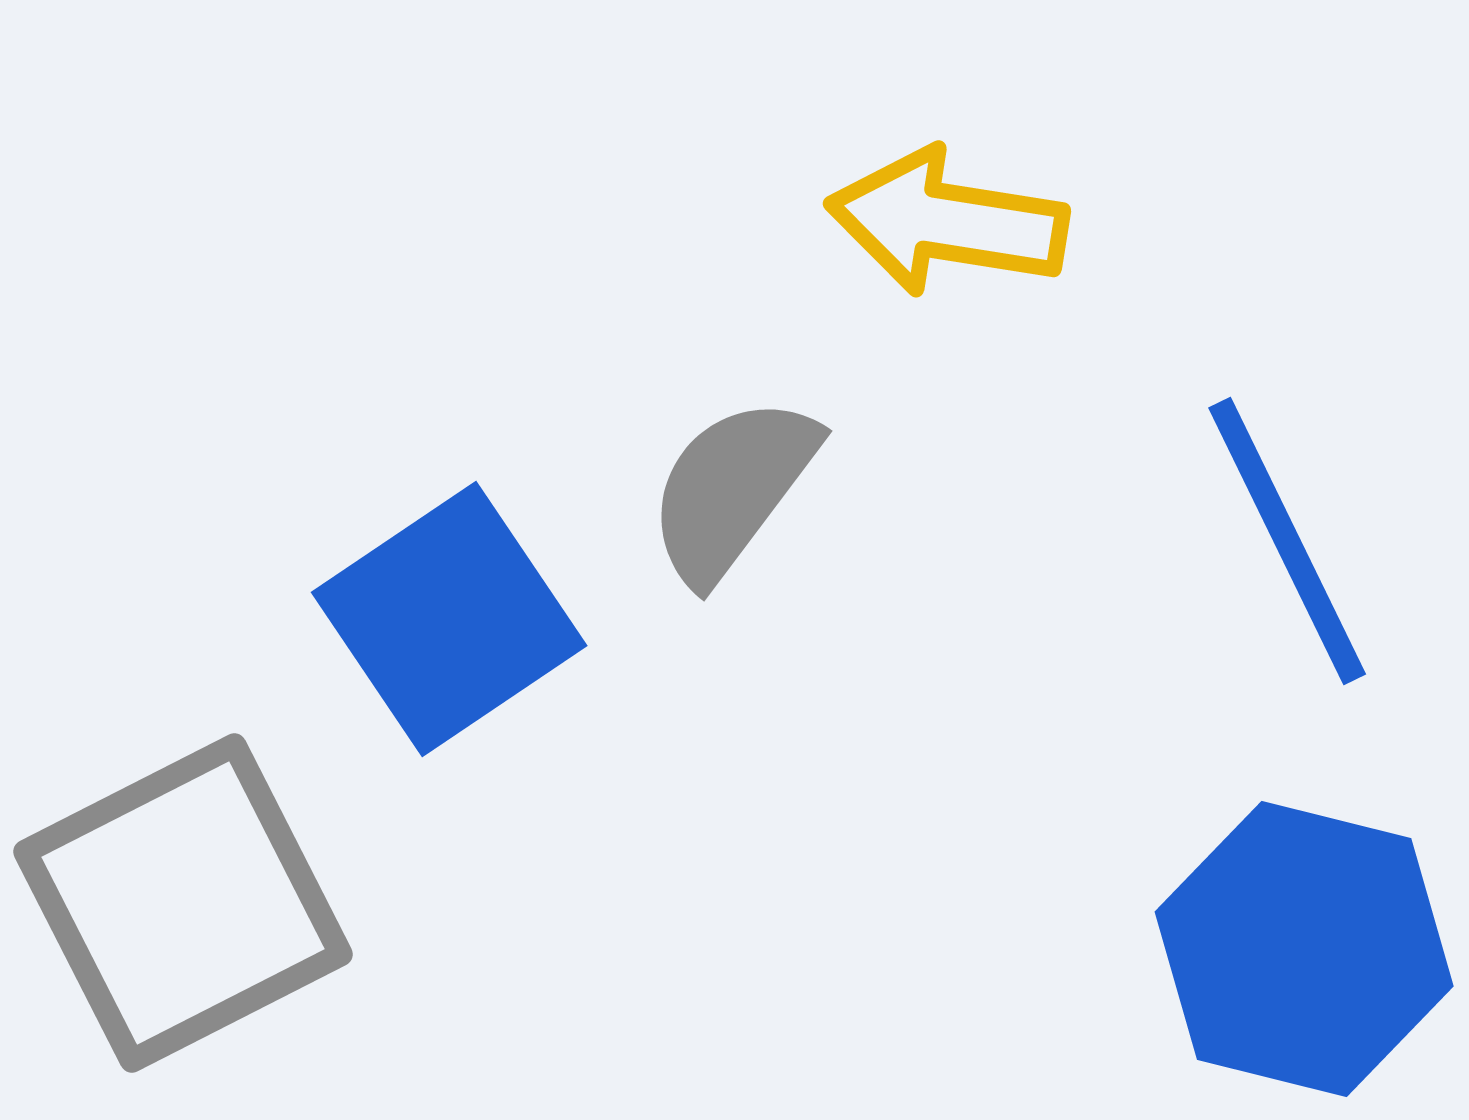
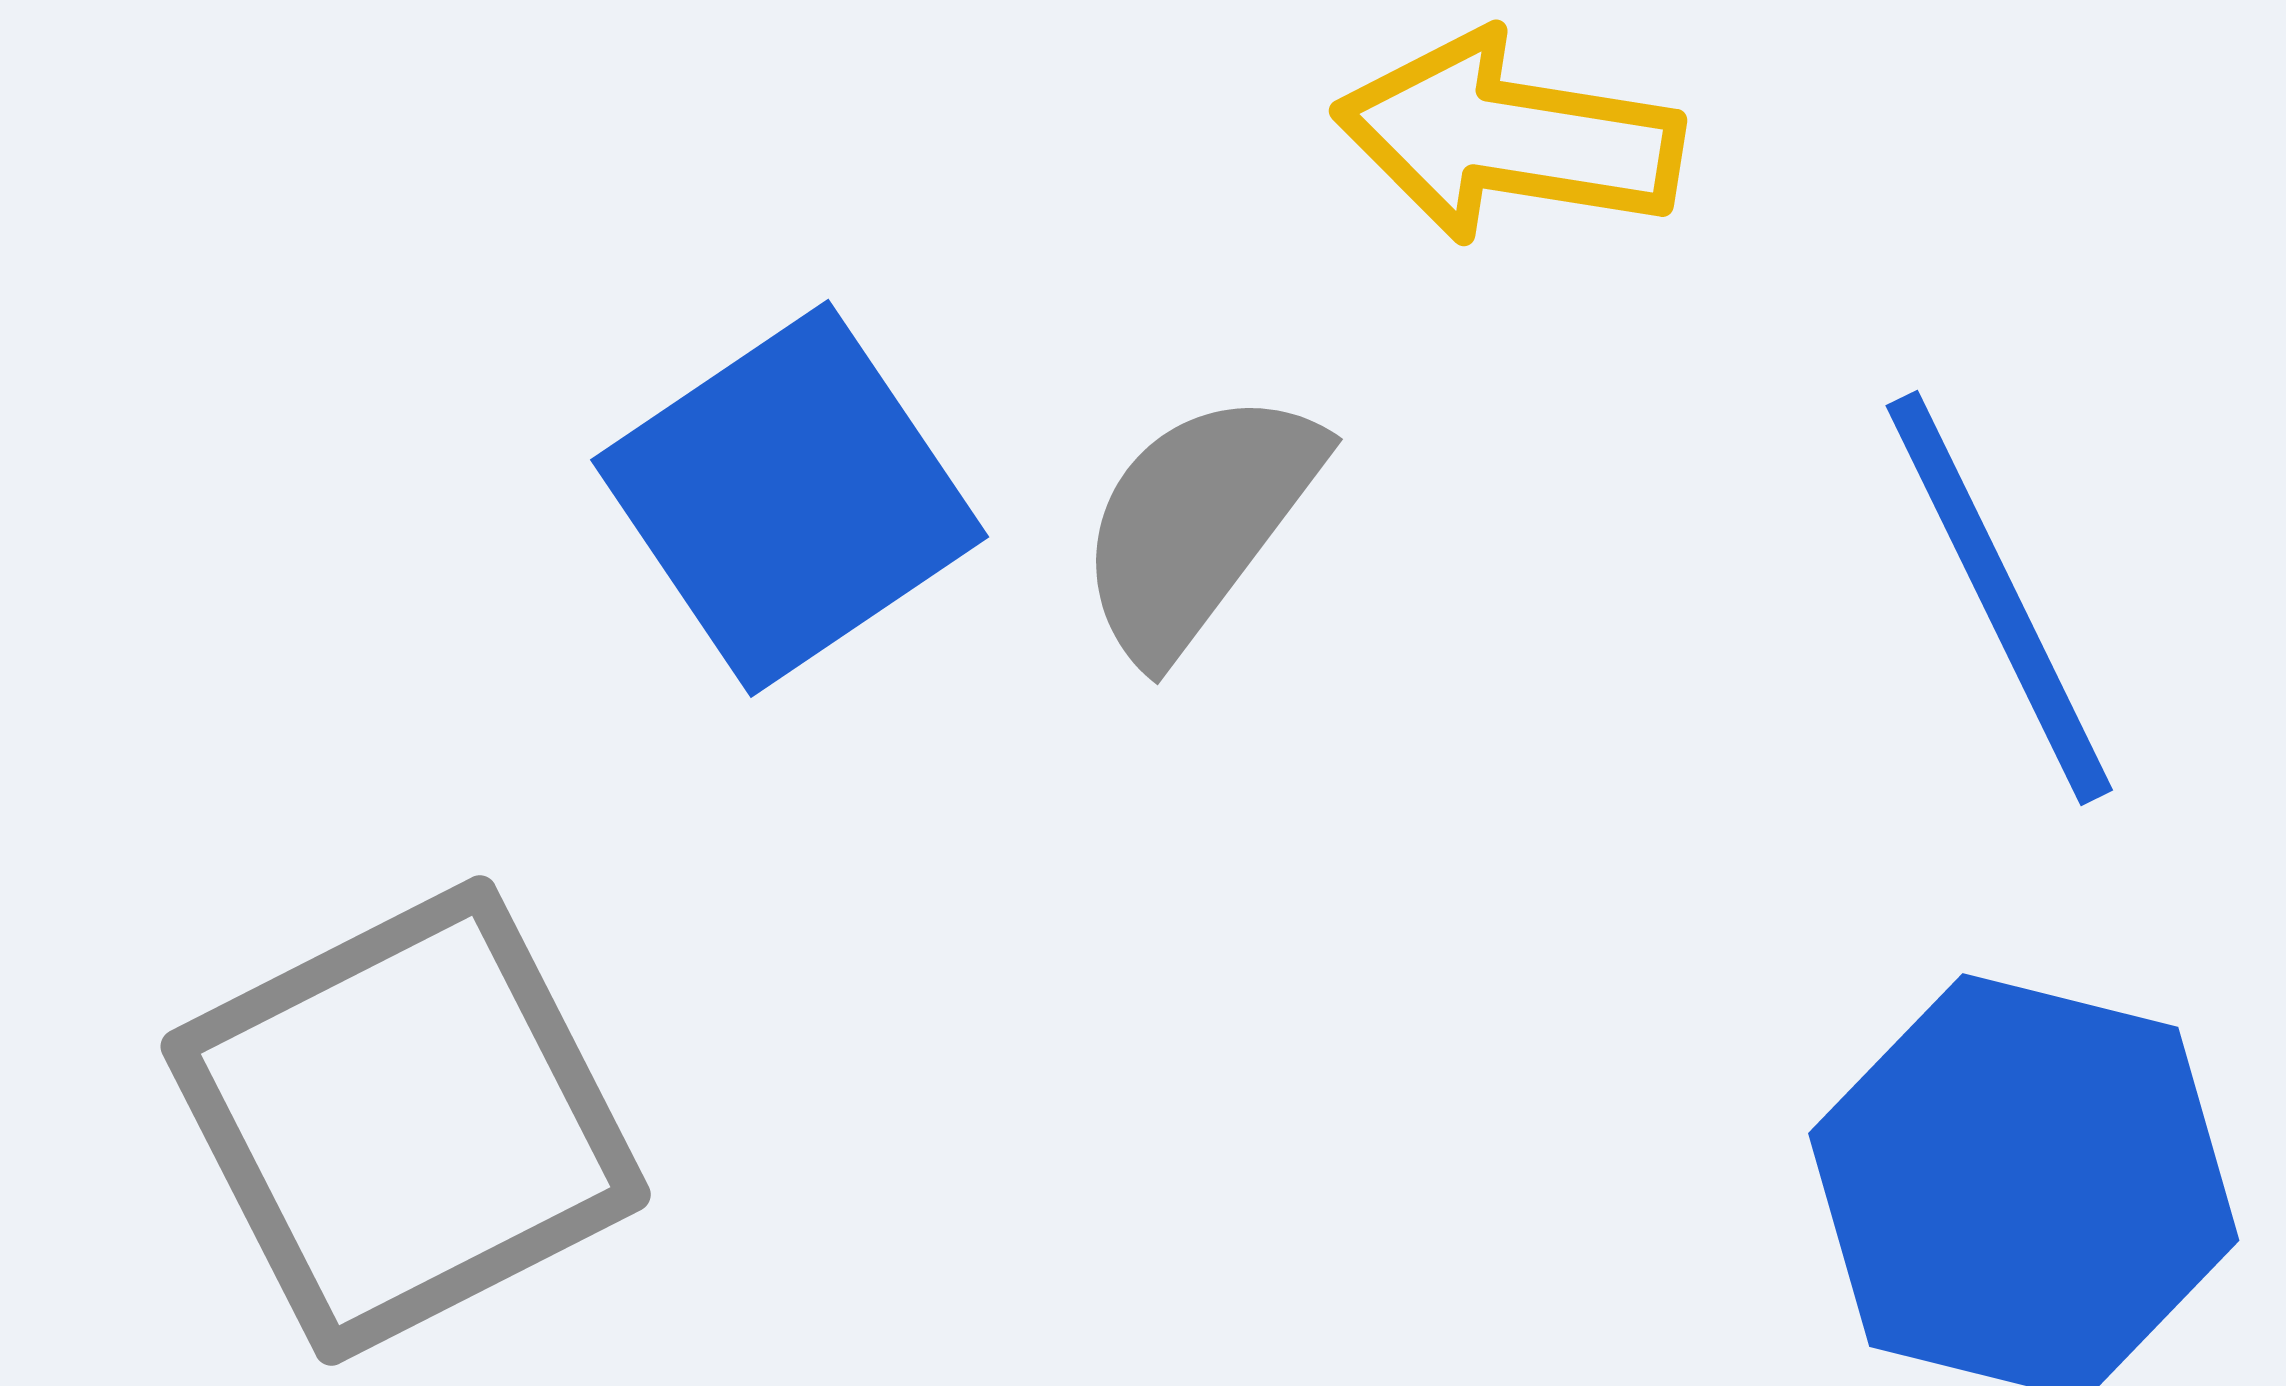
blue square: (449, 619) -> (790, 498), moved

